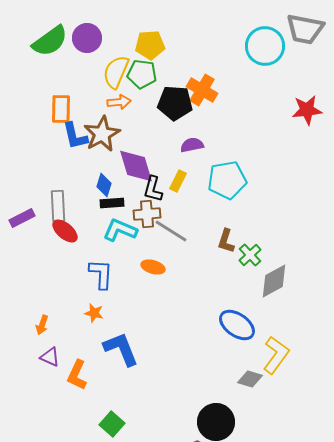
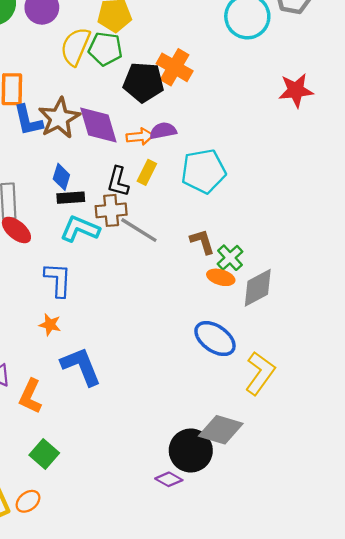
orange arrow: (119, 102) -> (140, 137), moved
purple diamond: (136, 166) -> (98, 125), moved
brown L-shape: (226, 241) -> (202, 242), turned 145
orange ellipse: (153, 267) -> (221, 277), moved
gray diamond: (250, 379) -> (221, 430), moved, size x1.5
green square: (112, 424) -> (44, 454), moved

